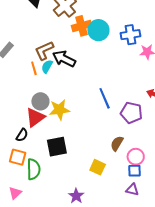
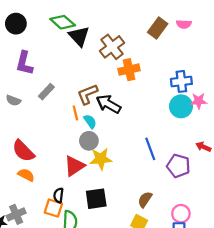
cyan circle: (98, 30) -> (181, 106), moved
cyan semicircle: (47, 66) -> (90, 121), moved, turned 112
gray circle: (40, 101) -> (89, 141), moved
black semicircle: (22, 135) -> (58, 195), moved, turned 152
brown semicircle: (117, 143) -> (145, 200), moved

